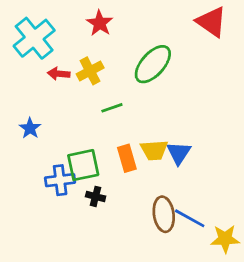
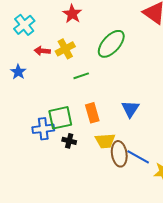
cyan cross: (34, 38) -> (24, 25), size x0.7
blue star: (30, 128) -> (18, 72), moved
yellow trapezoid: (154, 150) -> (105, 141), moved

